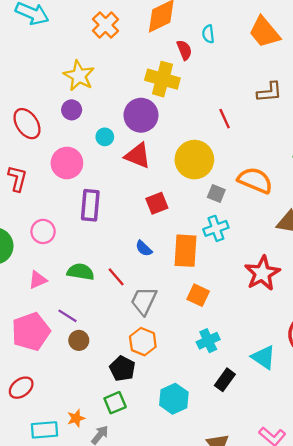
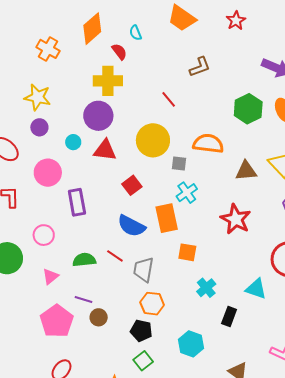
blue semicircle: (144, 248) -> (131, 226), size x1.8

